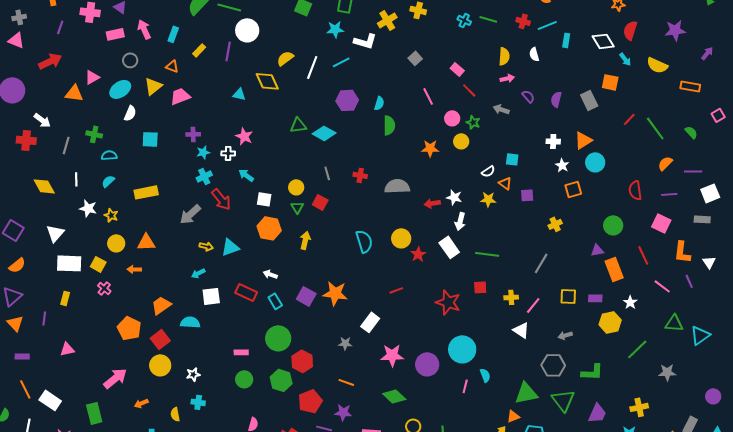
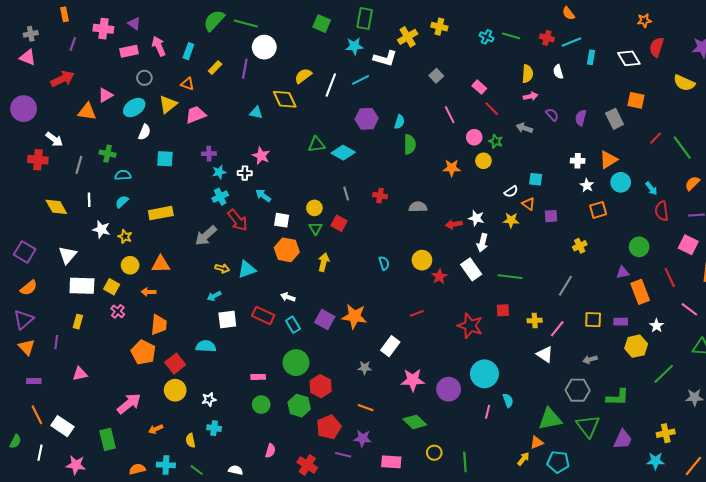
cyan arrow: (625, 59) -> (651, 188), moved
gray semicircle: (397, 186) -> (418, 207), size x0.7
cyan semicircle: (364, 241) -> (384, 263), size x0.6
orange trapezoid: (161, 305) -> (159, 325), moved, turned 130

